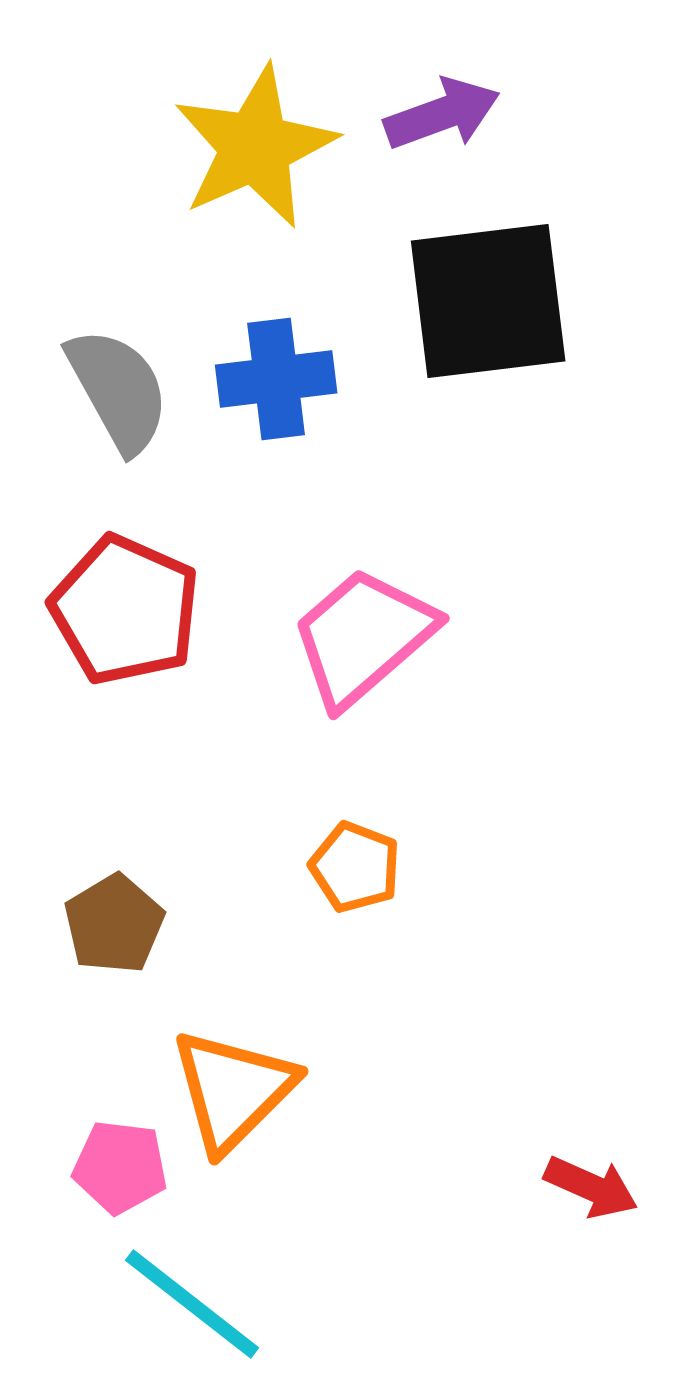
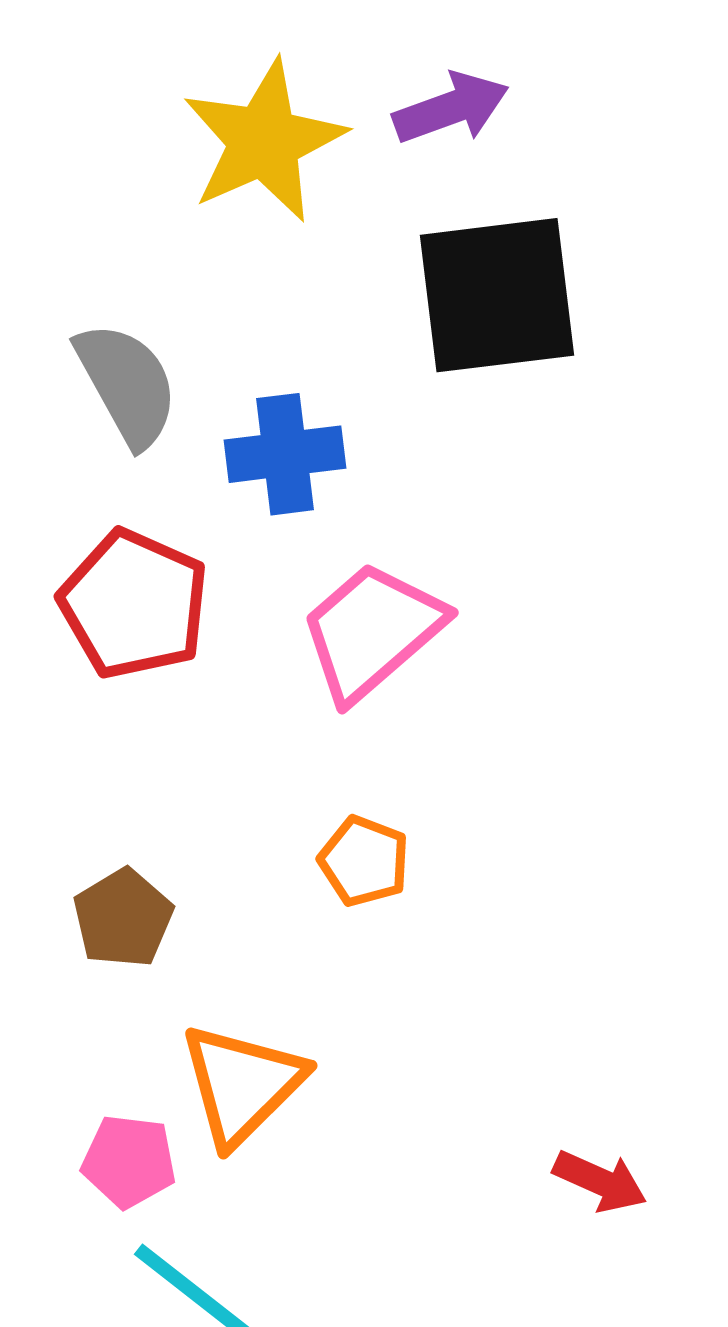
blue cross: (276, 379) -> (285, 454), moved

